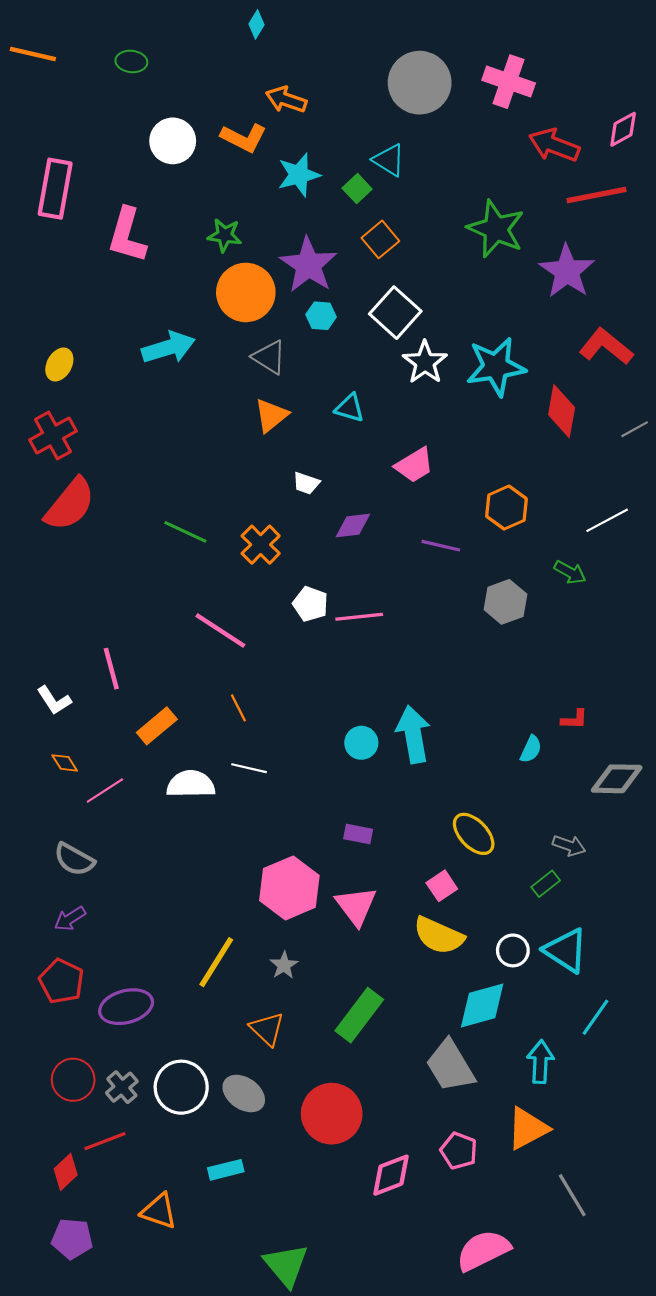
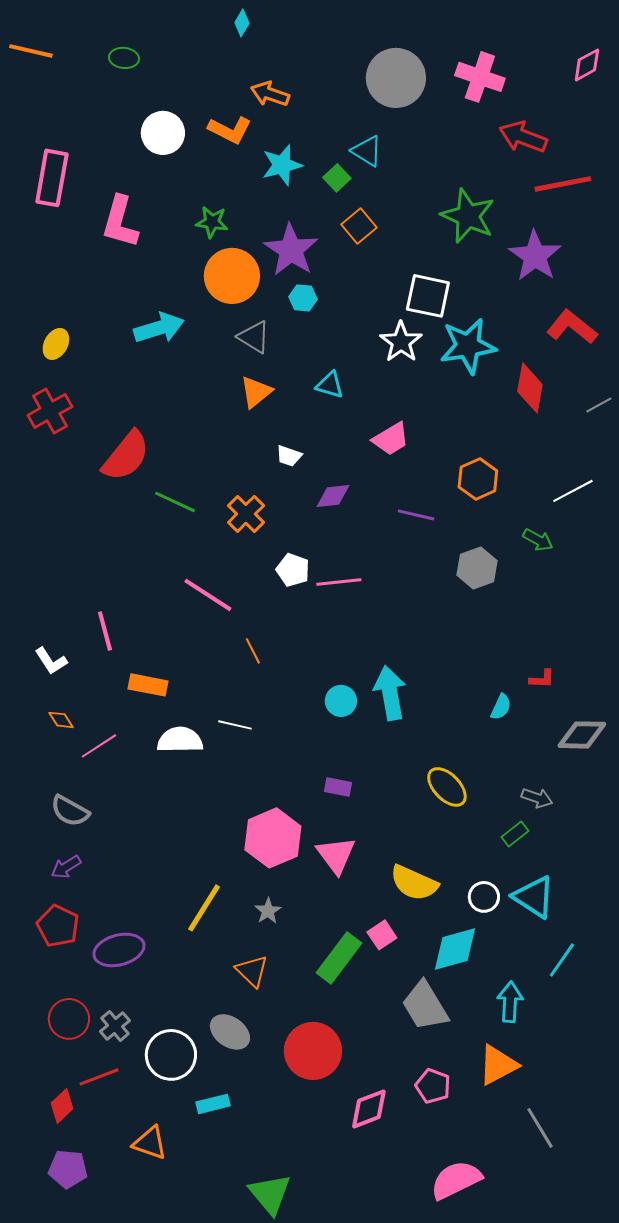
pink diamond: (623, 129) -> (587, 65), moved
white square: (395, 313) -> (428, 296), moved, turned -30
red semicircle: (70, 504) -> (126, 456), moved
orange line: (238, 708) -> (253, 651), moved
orange rectangle: (157, 726) -> (148, 685), turned 51
pink square: (442, 886) -> (382, 935), moved
white circle: (181, 1087) -> (171, 1055), moved

